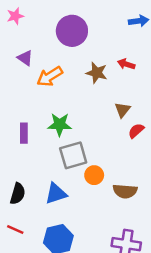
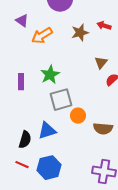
brown star: (97, 73) -> (80, 33), turned -30
green star: (60, 125) -> (50, 75), turned -30
black semicircle: (18, 194) -> (25, 140), moved
red line: (15, 229) -> (22, 165), moved

